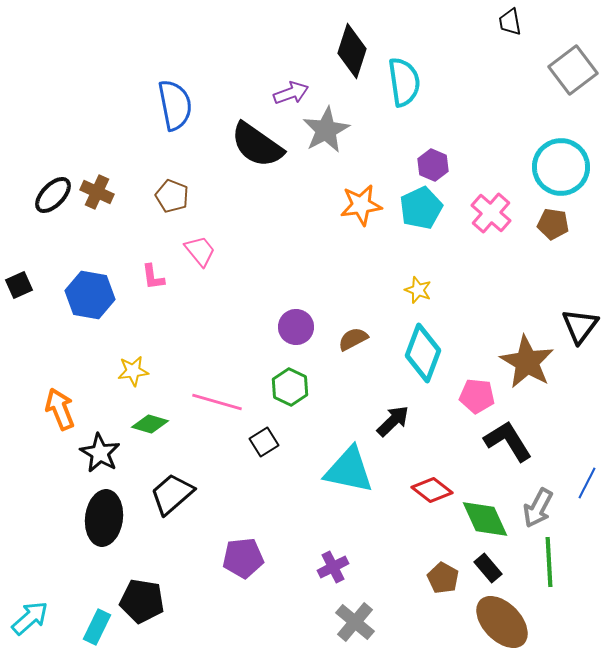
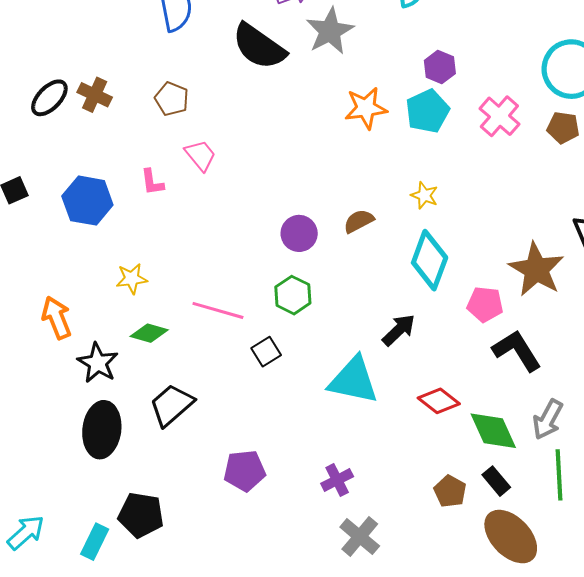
brown semicircle: (353, 339) -> (359, 221), moved

